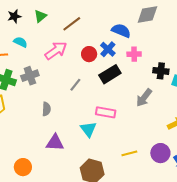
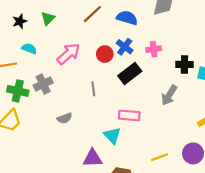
brown line: (72, 24) -> (92, 14), moved
blue semicircle: (121, 31) -> (127, 18), moved
gray line: (75, 85) -> (93, 89), turned -40
gray semicircle: (46, 109) -> (65, 118), turned 72
purple triangle: (55, 143) -> (92, 158), moved

